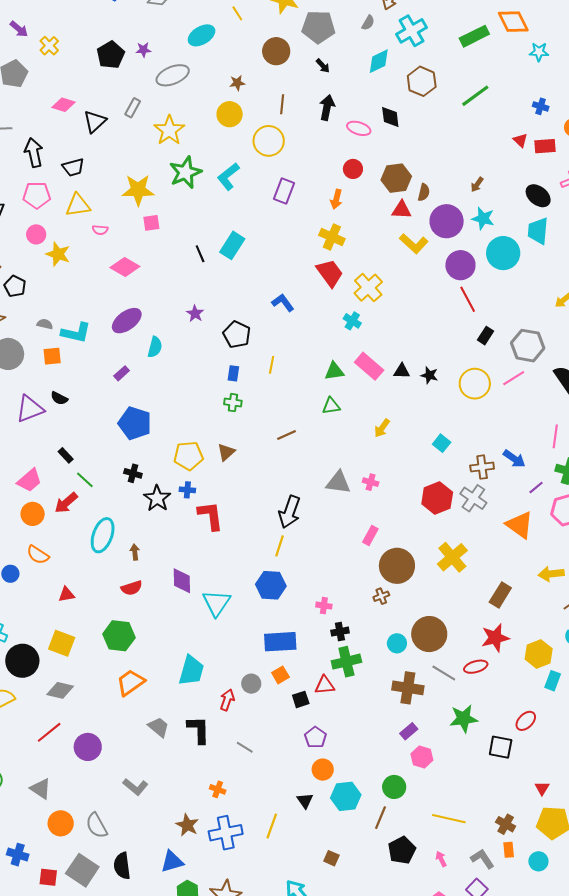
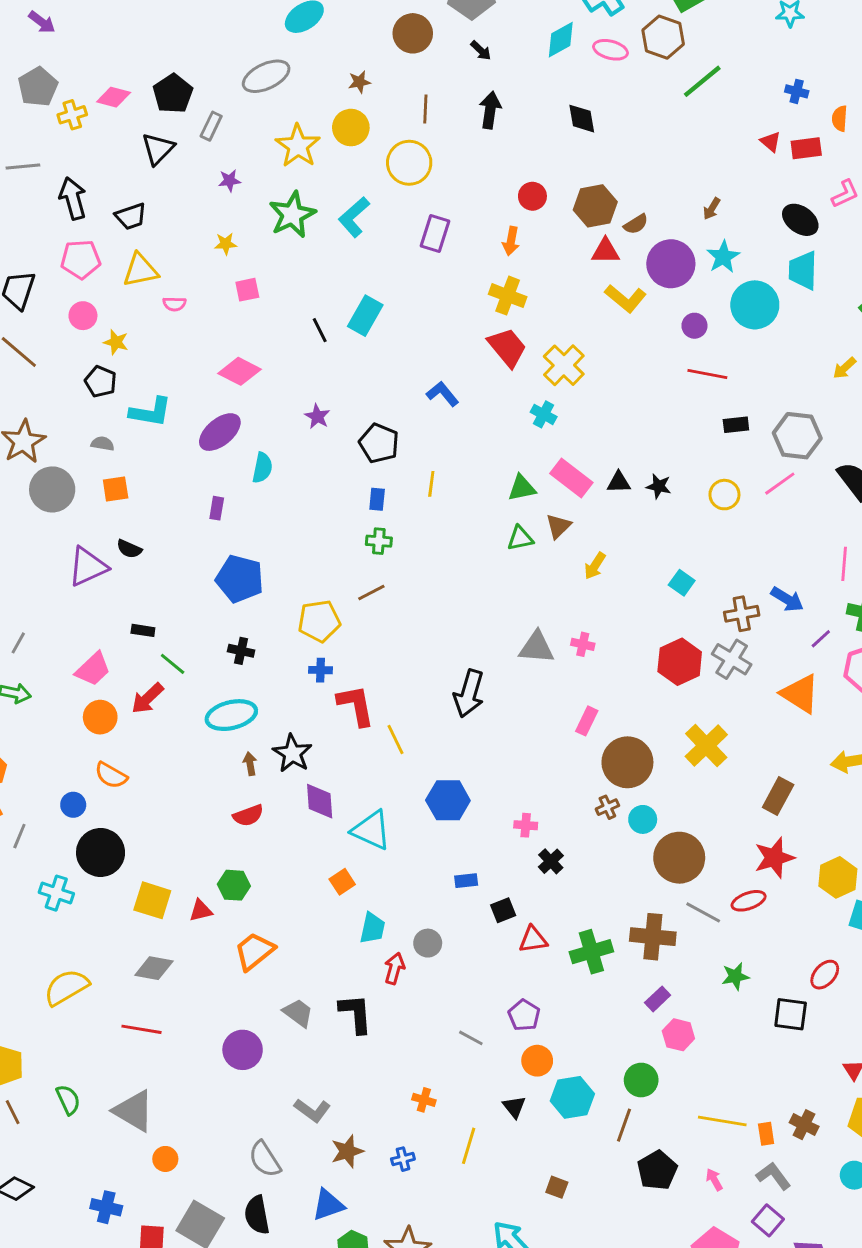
yellow cross: (49, 46) -> (72, 115), moved, turned 30
purple star: (143, 50) -> (229, 181), moved
black pentagon: (111, 55) -> (173, 94), moved
brown hexagon: (422, 81) -> (663, 37), moved
pink diamond: (63, 105) -> (114, 97), moved
pink ellipse: (359, 128) -> (611, 50), moved
yellow star: (169, 130) -> (298, 146), moved
yellow star: (138, 190) -> (226, 244), size x0.5
brown semicircle: (424, 192) -> (636, 224), turned 48
cyan star: (483, 218) -> (723, 257), turned 30
yellow star: (58, 254) -> (116, 342), size x0.7
purple circle: (460, 265) -> (694, 326), size x0.6
pink diamond: (125, 267) -> (239, 371), moved
black pentagon: (15, 286) -> (101, 382), moved
red line: (468, 299) -> (707, 374), turned -48
cyan L-shape: (76, 333) -> (151, 412), moved
black rectangle: (485, 336) -> (736, 425), turned 54
purple rectangle: (122, 373) -> (217, 508), turned -35
yellow circle: (475, 384) -> (724, 495), size x0.7
brown line: (286, 435) -> (371, 593), moved
brown triangle: (226, 452) -> (558, 526), moved
black rectangle: (66, 455) -> (143, 630), turned -35
black star: (157, 498) -> (292, 753), moved
cyan ellipse: (103, 535) -> (231, 715), moved, turned 60
yellow line: (279, 546) -> (396, 739), moved, turned -40
red triangle: (66, 594) -> (201, 910), moved
cyan triangle: (216, 603) -> (371, 830), turned -36
black cross: (340, 632) -> (551, 861), turned -30
green hexagon: (119, 636) -> (234, 885), size x0.7
blue rectangle: (280, 642) -> (466, 881), size x0.5
cyan circle: (397, 643) -> (643, 819), moved
black circle: (22, 661) -> (101, 853), moved
green cross: (346, 662) -> (591, 952), moved
cyan trapezoid: (191, 671) -> (372, 928), moved, size x0.7
orange square: (280, 675) -> (342, 882), moved
black square: (301, 699) -> (503, 910), moved
green star: (464, 719) -> (735, 976), size x0.7
red line: (49, 732) -> (142, 1029), turned 52
purple circle: (88, 747) -> (243, 1050), moved
gray line: (245, 747) -> (471, 1038), moved
gray L-shape: (135, 787) -> (312, 1110), moved
gray triangle: (41, 789) -> (134, 1111), size x1.4
orange cross: (218, 789) -> (424, 1100), moved
orange circle: (61, 823) -> (165, 1159), size x0.7
brown star: (187, 825) -> (347, 1151), turned 30
gray semicircle: (97, 826) -> (265, 1159), moved
blue cross: (226, 833) -> (403, 1159), size x0.5
orange rectangle: (509, 850) -> (766, 1134), moved

